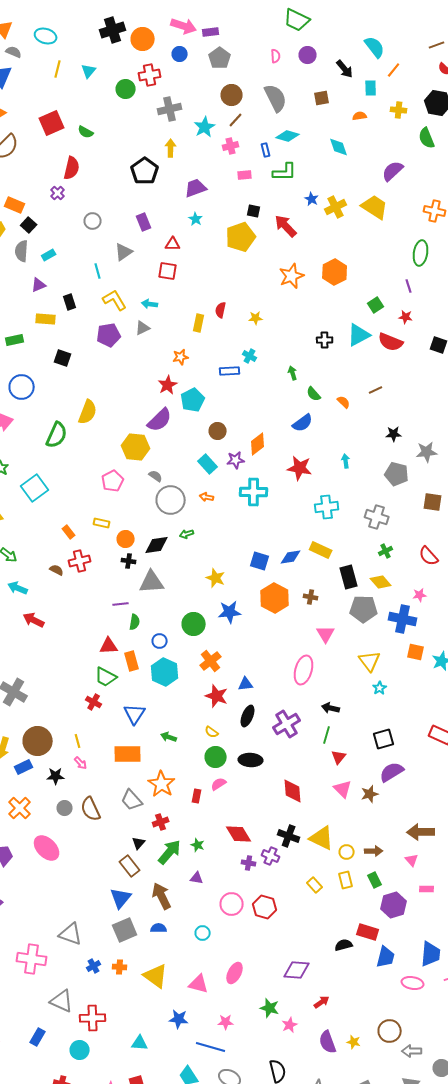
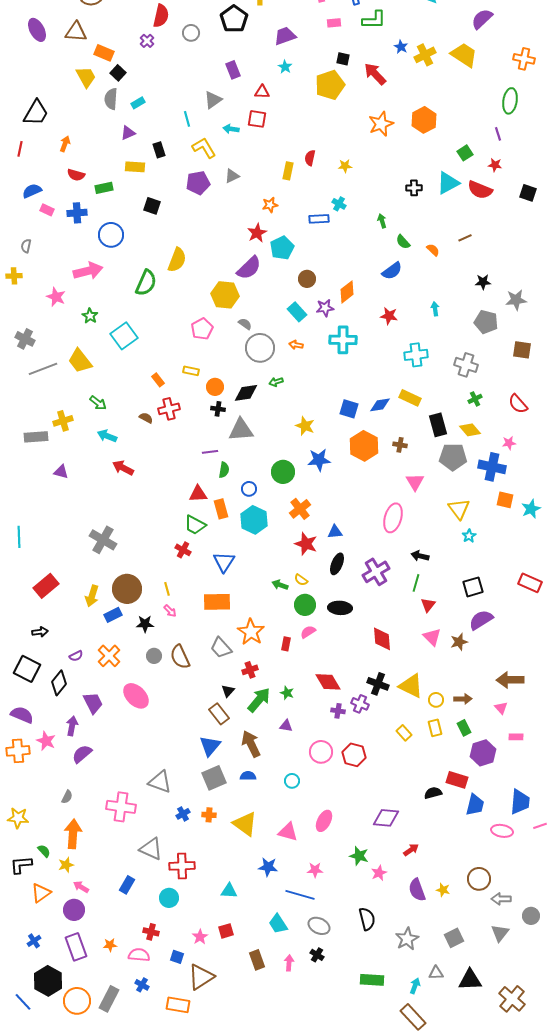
gray circle: (93, 221) -> (191, 33), moved
cyan arrow: (150, 304) -> (231, 129), moved
red star: (300, 468) -> (389, 316), size x0.7
green arrow: (169, 737) -> (280, 585), moved

